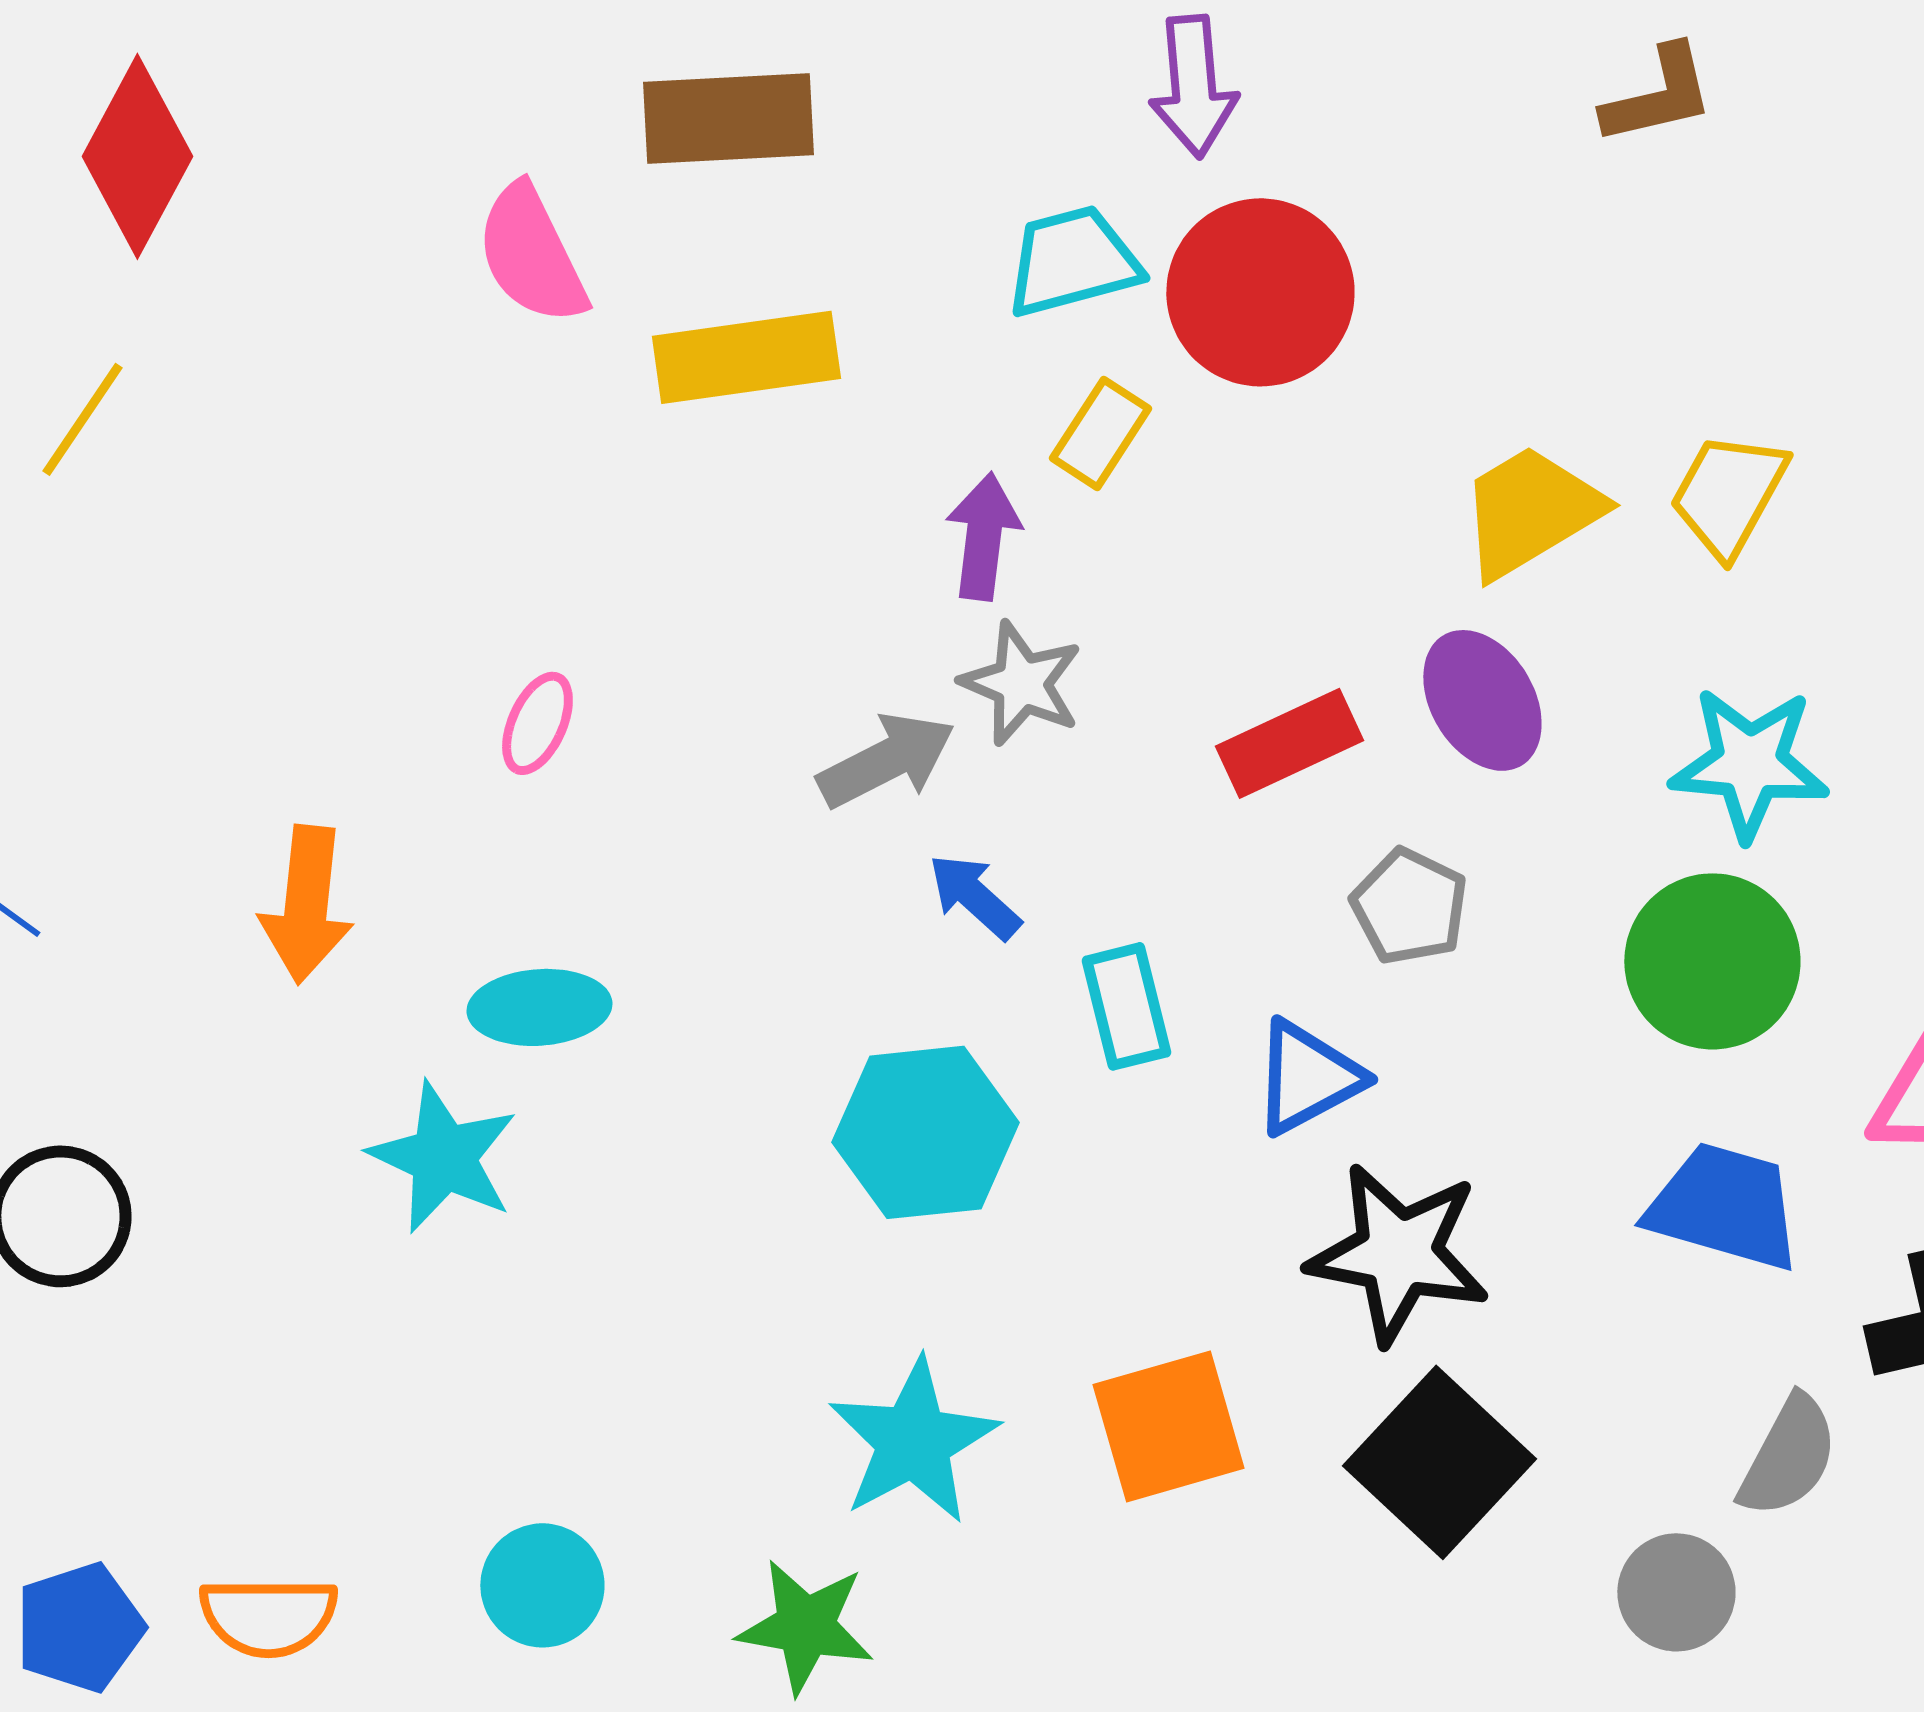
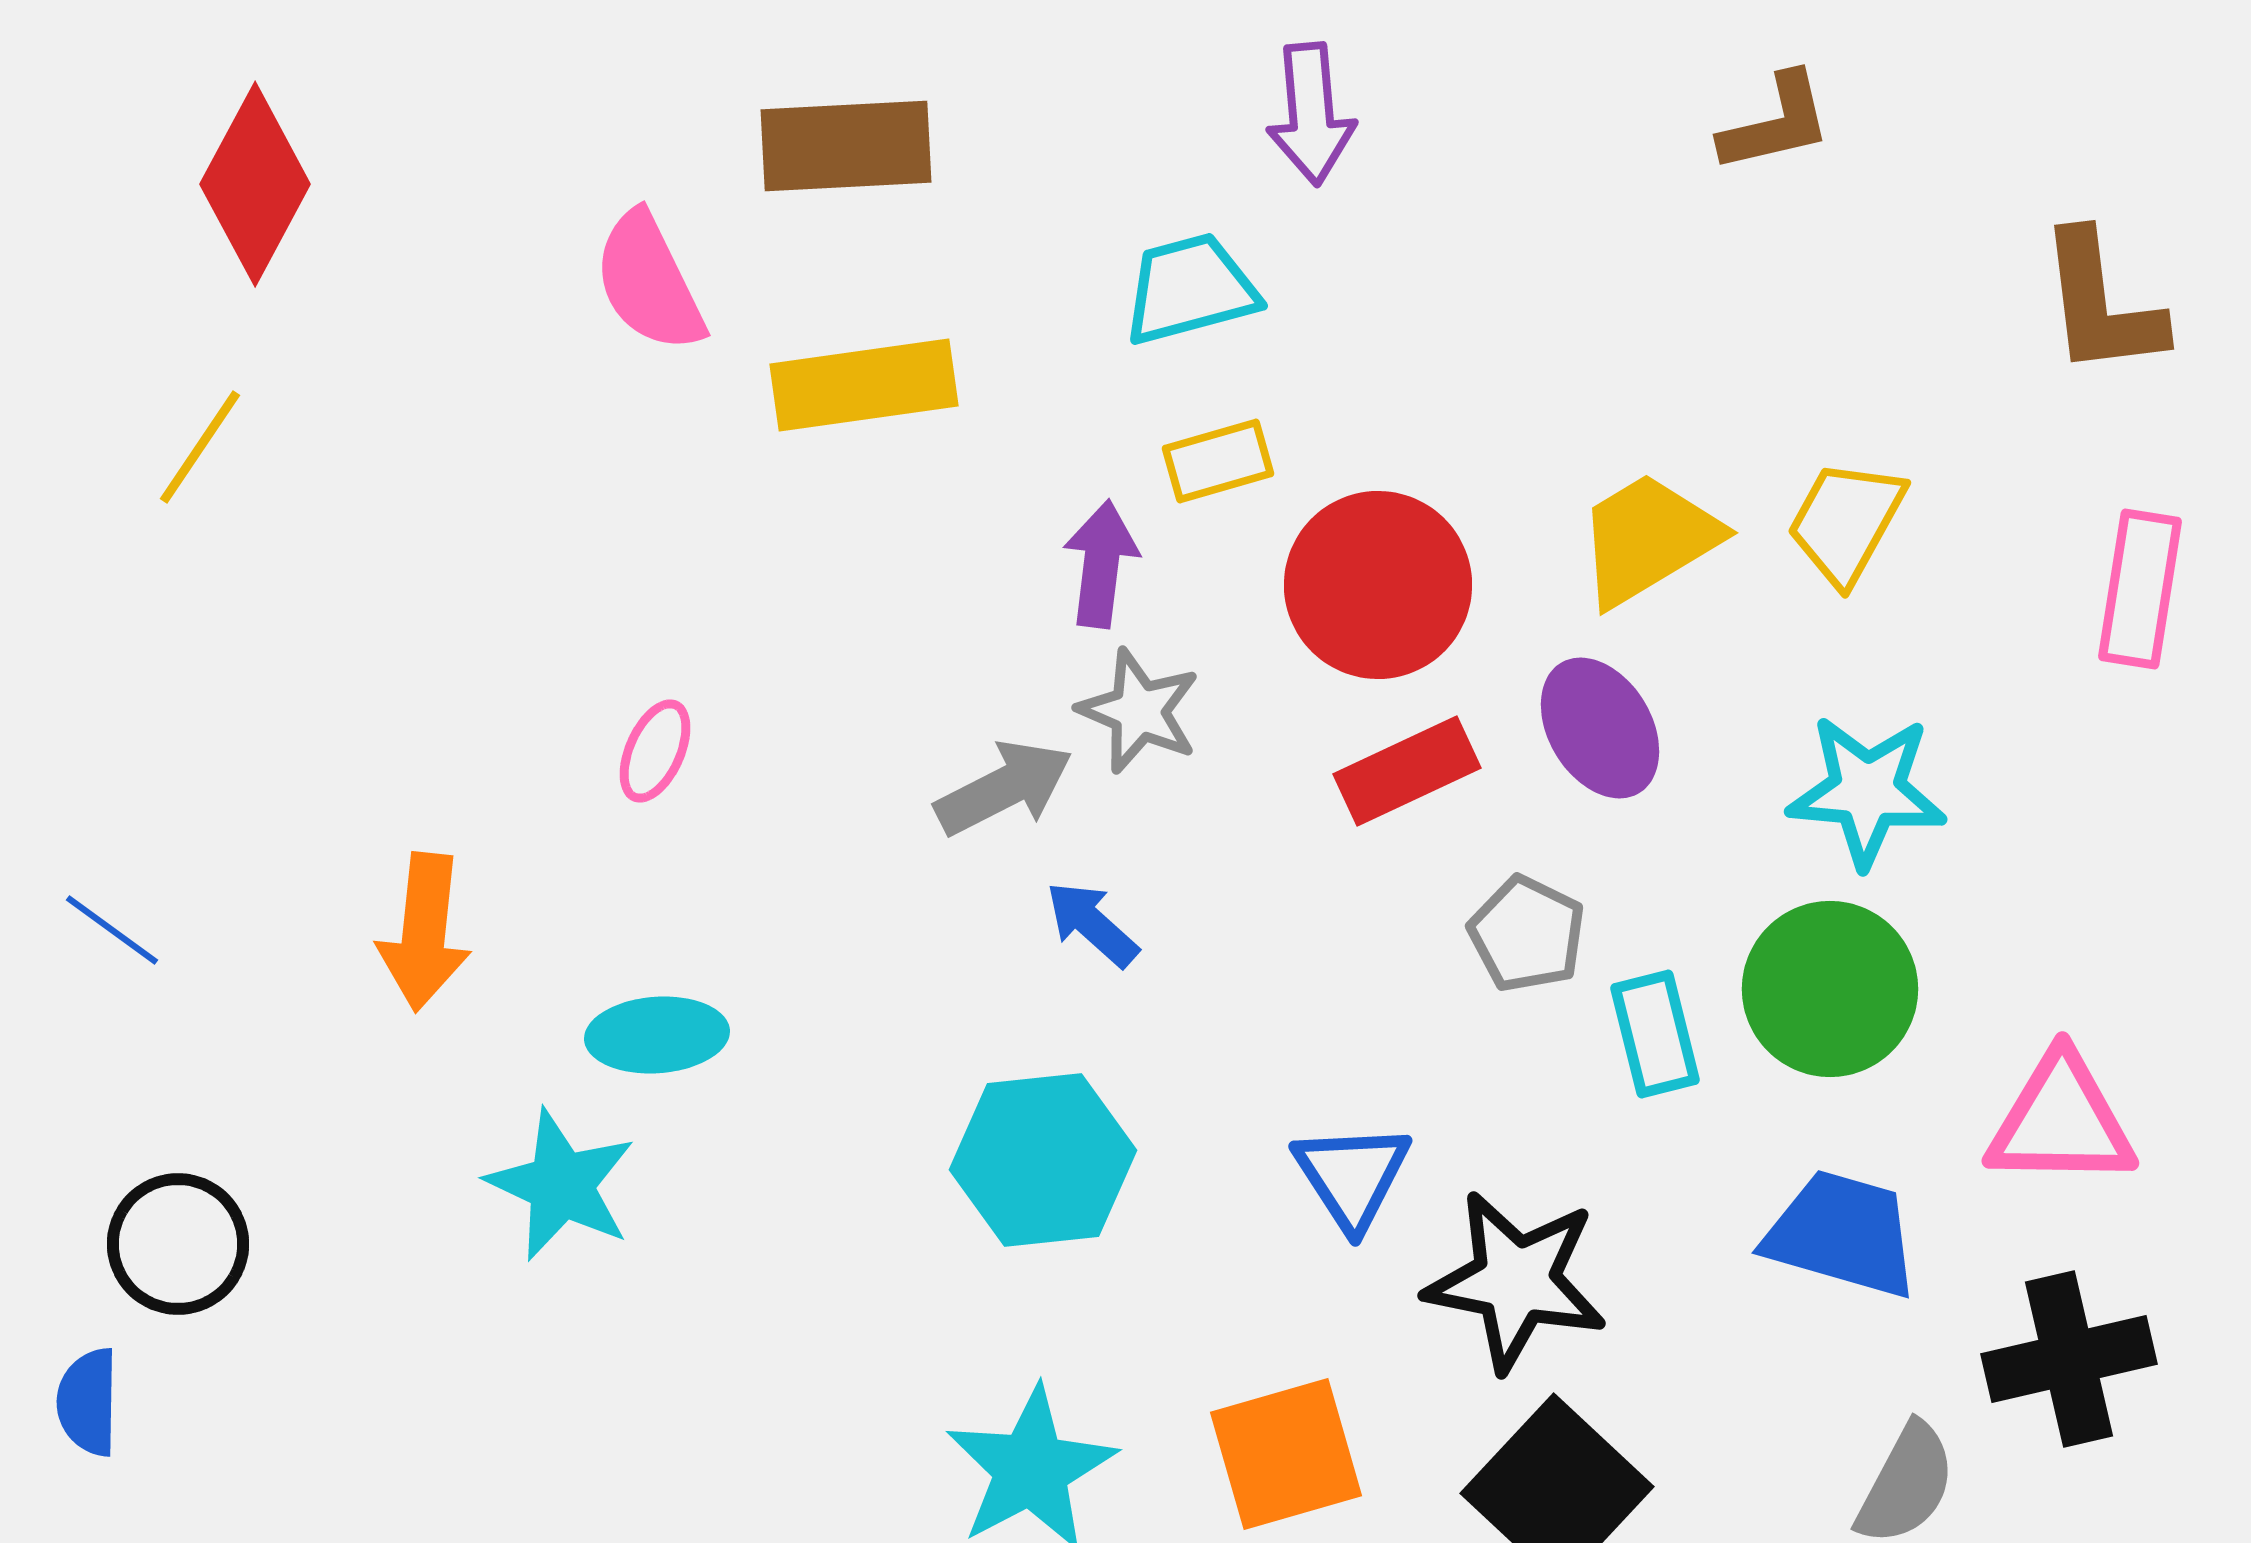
red circle: (1260, 292) -> (1378, 585), moved
yellow rectangle: (1100, 433) -> (1218, 461), turned 41
cyan rectangle: (1126, 1006) -> (1655, 1034), moved
blue triangle: (1307, 1077) -> (1352, 1176), moved, turned -35

